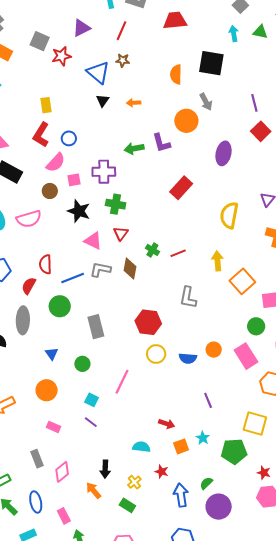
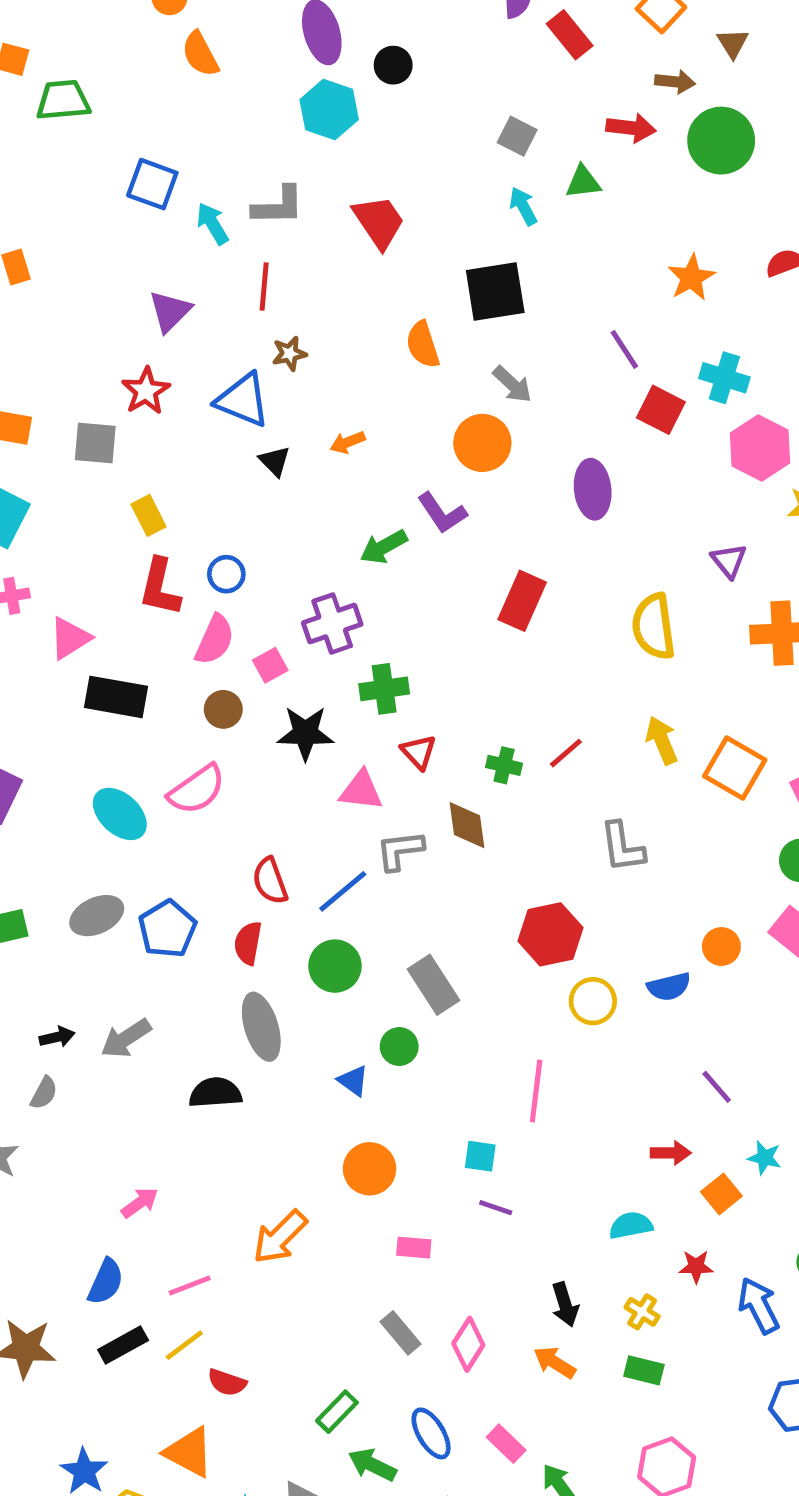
red trapezoid: (175, 20) -> (379, 222), turned 80
gray square: (40, 41) -> (95, 443), moved
green circle: (82, 364) -> (399, 1047), moved
purple line: (208, 400) -> (717, 1087), moved

